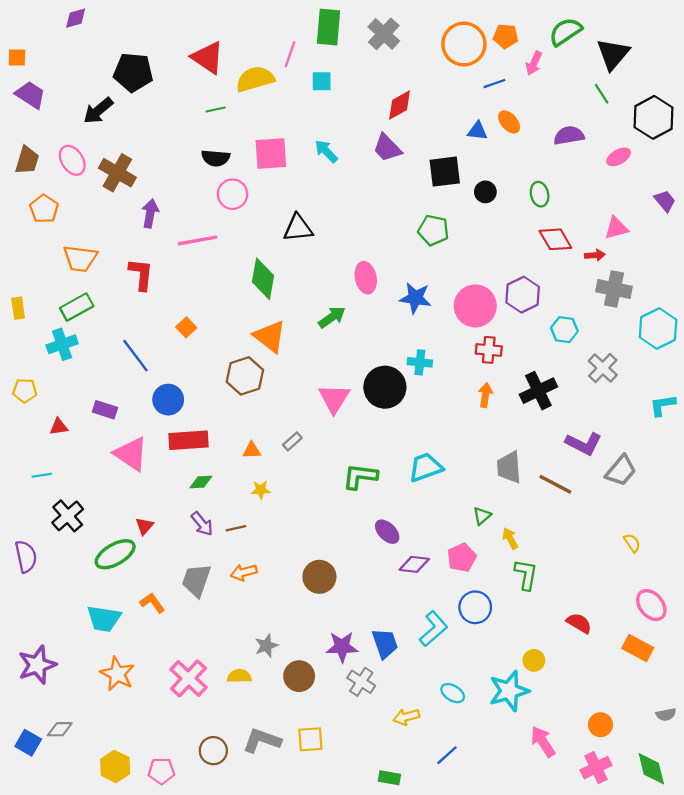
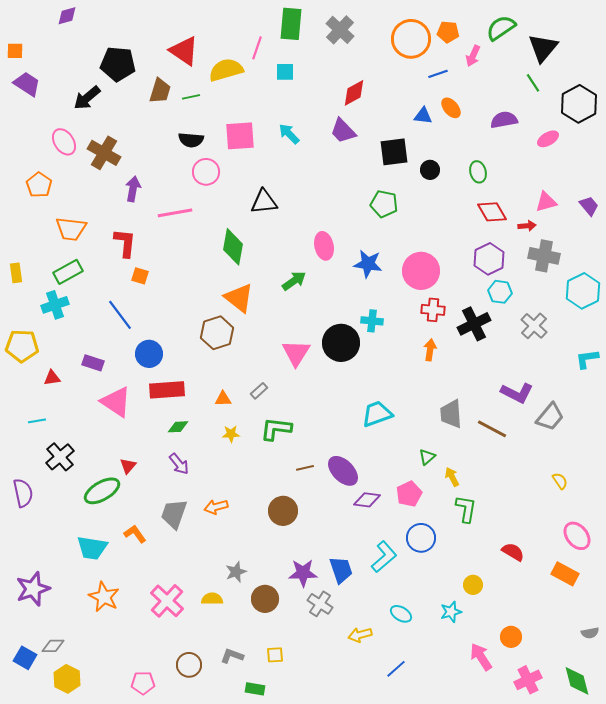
brown trapezoid: (27, 160) -> (160, 91), moved
purple trapezoid: (665, 201) -> (589, 206), moved
purple hexagon: (523, 295) -> (489, 259), moved
orange square: (186, 327) -> (140, 276), moved, turned -30
yellow pentagon: (25, 391) -> (22, 346), size x1.5
black cross: (538, 391) -> (474, 324), moved
green L-shape: (360, 476) -> (276, 429), moved
brown line: (236, 528) -> (305, 468), moved
purple ellipse: (387, 532) -> (343, 471), size x1.4
cyan star: (509, 691) -> (451, 612), size x0.6
orange circle: (600, 725) -> (511, 637), moved
yellow square: (310, 739) -> (275, 655), size x0.7
gray L-shape: (262, 740) -> (232, 656), size x0.7
yellow hexagon: (115, 766) -> (67, 679), moved
green rectangle: (389, 778) -> (255, 689), moved

